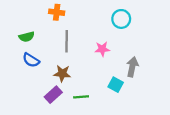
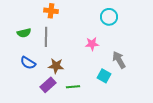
gray line: (67, 41) -> (46, 37), moved
blue semicircle: (31, 60) -> (28, 63), moved
gray arrow: (132, 67) -> (119, 60), turned -42

